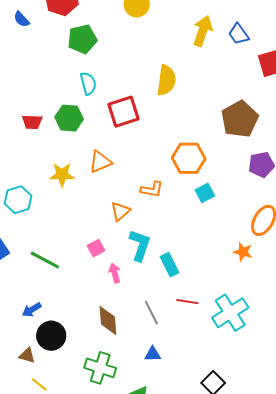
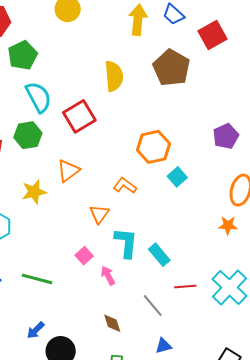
cyan semicircle: (88, 83) -> (38, 97), size x1.4
brown pentagon: (240, 119) -> (171, 68), moved
orange L-shape: (152, 189) -> (125, 186), turned -140
brown diamond: (108, 321) -> (112, 323), size x0.7

